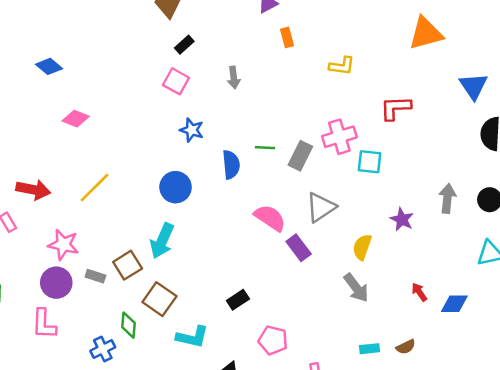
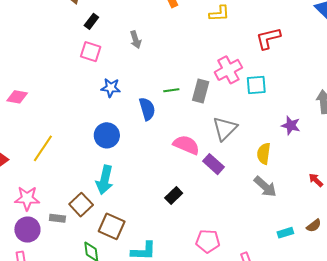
black rectangle: (238, 300) -> (174, 196), moved

